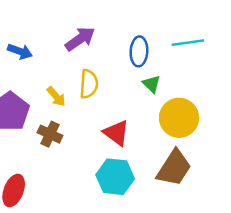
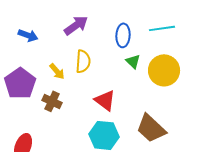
yellow circle: (179, 118) -> (164, 70), moved
brown trapezoid: (174, 168) -> (151, 128), turned 100

